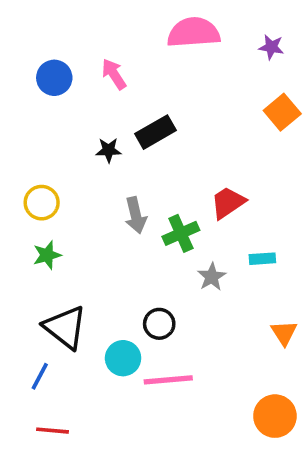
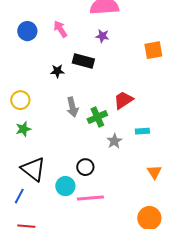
purple star: (271, 47) -> (102, 36), moved
orange square: (282, 112) -> (153, 50), turned 30
black rectangle: (156, 132) -> (83, 61), turned 45

